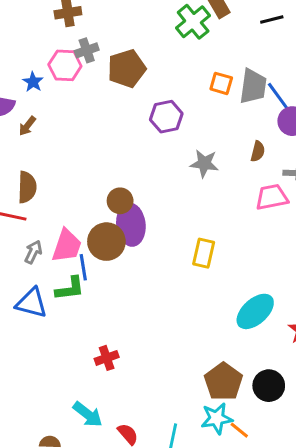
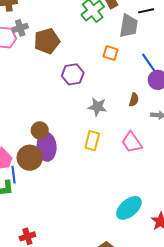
gray trapezoid: (253, 86) -> (129, 26), moved
pink trapezoid: (272, 197) -> (132, 142), moved, turned -115
yellow rectangle: (204, 253) -> (92, 141), moved

